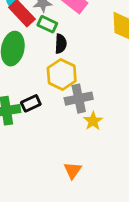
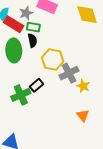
black semicircle: (61, 44) -> (32, 40), moved
orange triangle: (73, 170) -> (83, 115), moved

